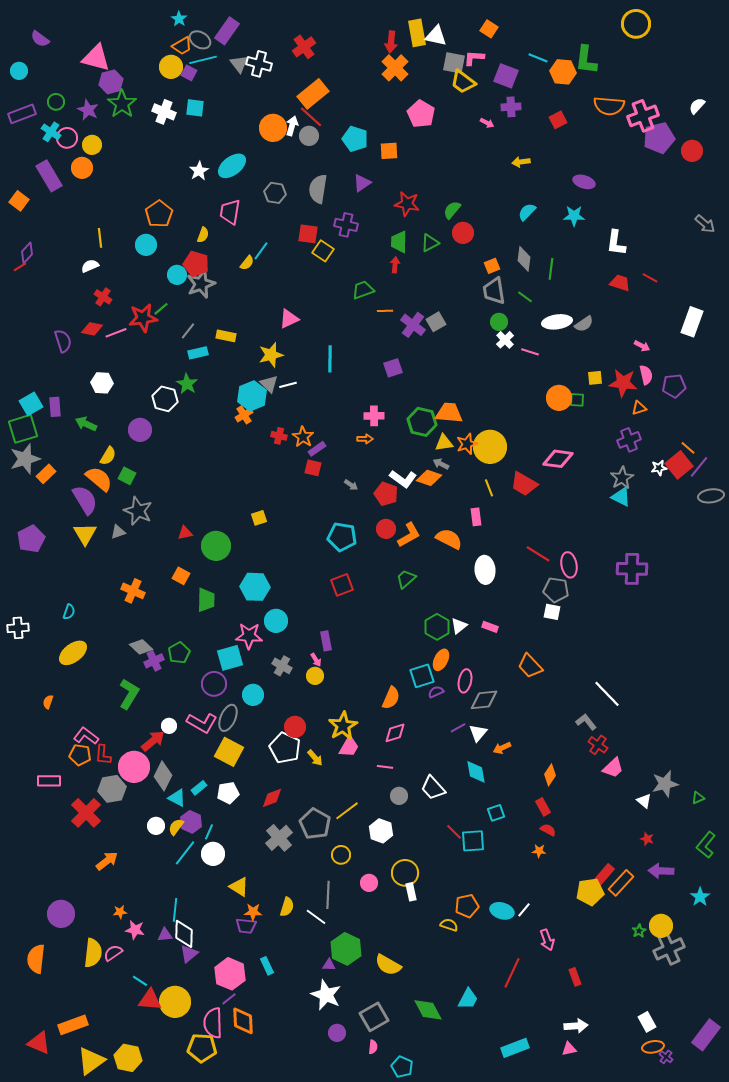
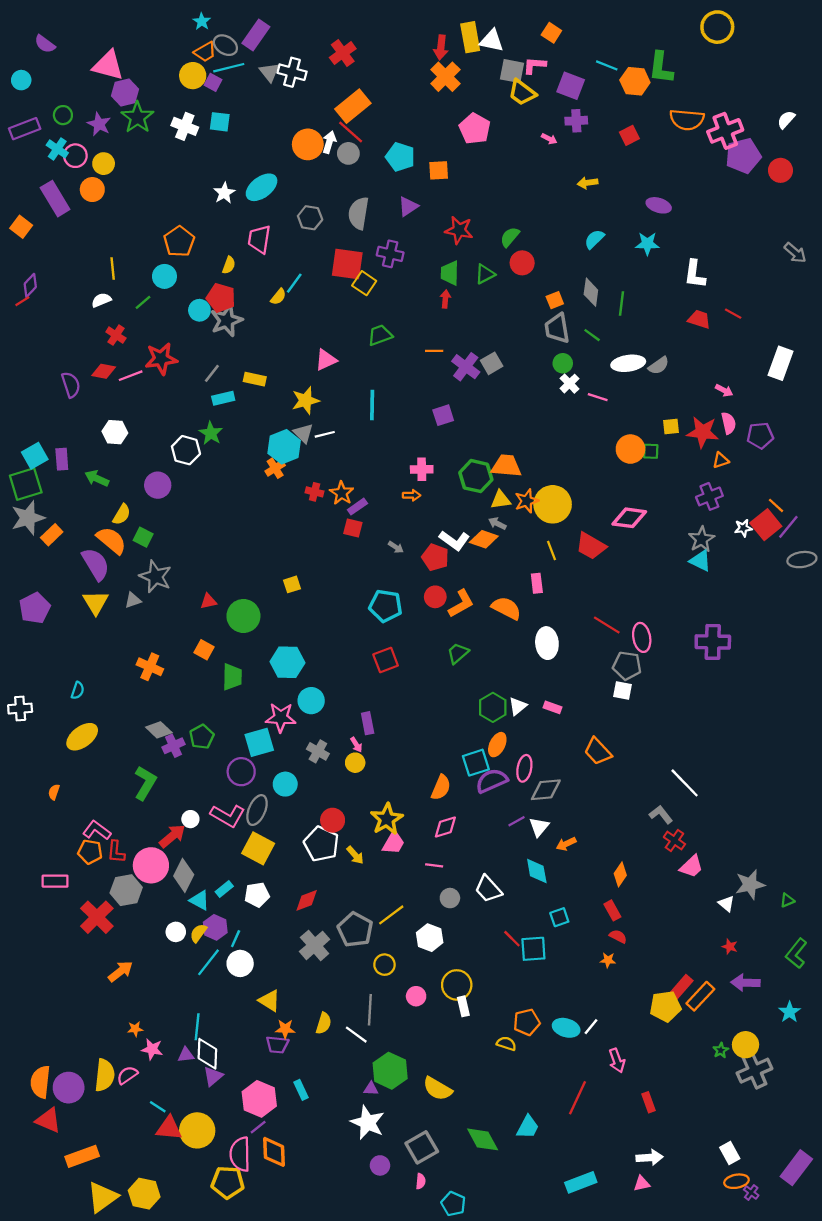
red square: (308, 234) -> (347, 264), size x1.4
green trapezoid: (363, 290) -> (380, 335), moved
green line: (161, 309) -> (143, 302), moved
purple semicircle: (436, 692) -> (492, 781), size x1.8
purple circle: (61, 914) -> (69, 1088), moved
red triangle: (39, 1043) -> (48, 1120), moved

